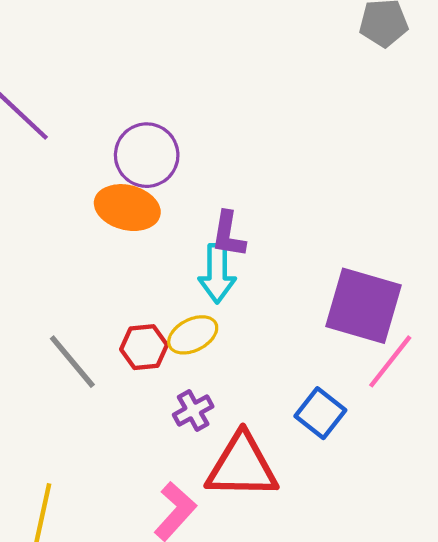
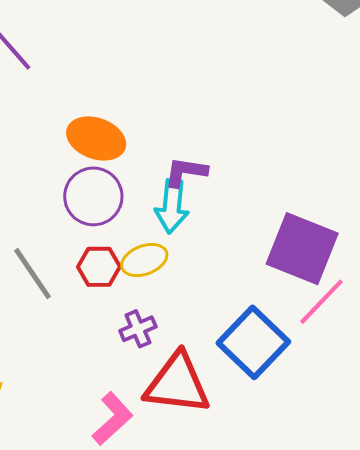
purple circle: (147, 155) -> (93, 196), moved
purple L-shape: (228, 234) -> (186, 172), turned 84
blue square: (320, 413) -> (253, 342), size x1.5

